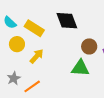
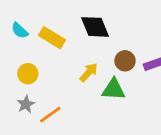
yellow circle: (17, 44) -> (28, 74), moved
yellow arrow: (37, 56) -> (89, 72), moved

